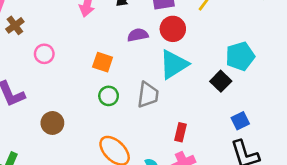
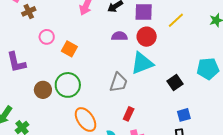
cyan pentagon: (240, 56) -> (208, 69), moved
orange square: (103, 62) -> (69, 49), moved
green circle: (109, 96) -> (68, 85), moved, size x1.6
red rectangle: (180, 132) -> (129, 114), moved

